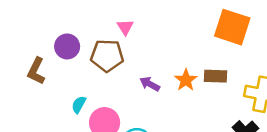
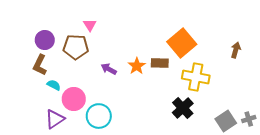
orange square: (232, 27) -> (182, 43), moved, turned 32
brown L-shape: (36, 71) -> (40, 65), moved
cyan semicircle: (79, 105) -> (54, 85), turned 88

